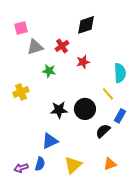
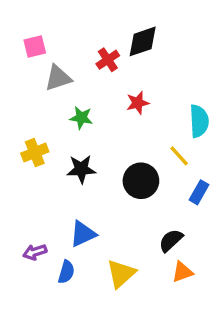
red cross: (62, 46) -> (108, 60), moved
black star: (59, 110) -> (81, 169), moved
black semicircle: (103, 131) -> (171, 240), moved
purple arrow: (21, 168) -> (35, 252), moved

